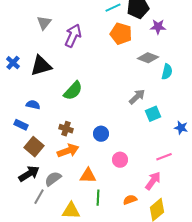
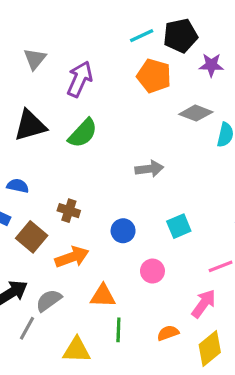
green semicircle: (73, 91) -> (83, 133), moved
gray arrow: (137, 97) -> (149, 169), moved, turned 36
cyan square: (153, 114) -> (179, 226), moved
brown cross: (66, 129) -> (69, 211), moved
brown square: (34, 147) -> (32, 237), moved

